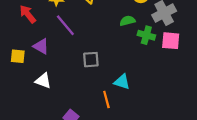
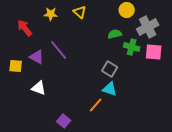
purple line: (65, 25) -> (59, 50), moved
gray square: (91, 60) -> (110, 69), moved, turned 35
orange line: (106, 99) -> (96, 105), turned 56

